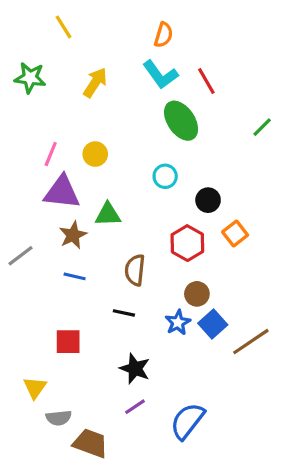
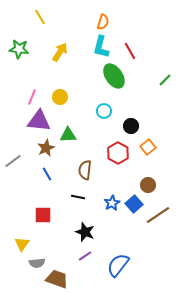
cyan L-shape: (160, 75) -> (101, 47), turned 50
blue line: (75, 276) -> (47, 174), turned 48
brown circle: (197, 294) -> (148, 185), moved

